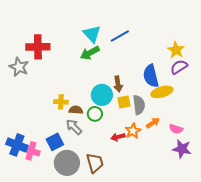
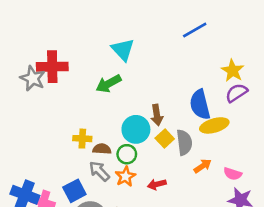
blue line: (120, 36) -> (195, 30), moved
green arrow: (90, 53) -> (108, 84), moved
gray star: (19, 67) -> (33, 78), moved
yellow square: (124, 102) -> (165, 139), turned -32
orange star: (133, 131) -> (125, 176), moved

